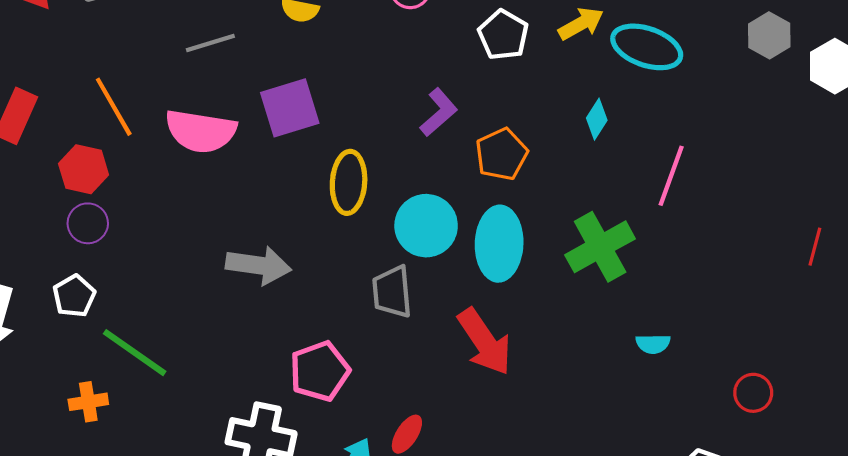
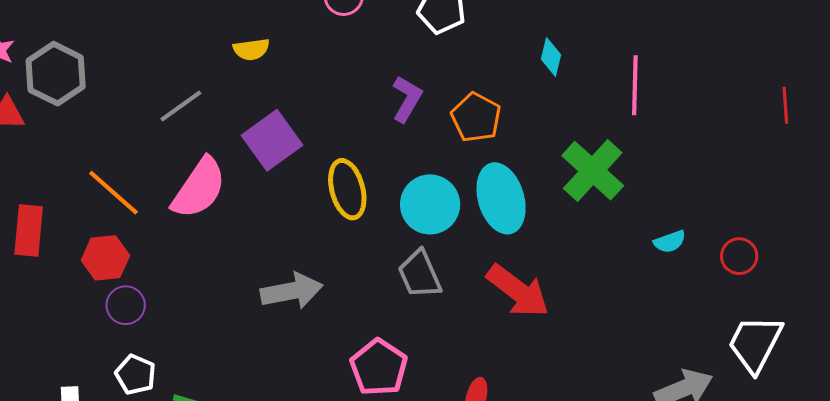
pink semicircle: (201, 131) -> (199, 188), turned -46
red circle: (753, 393) -> (739, 256), moved

